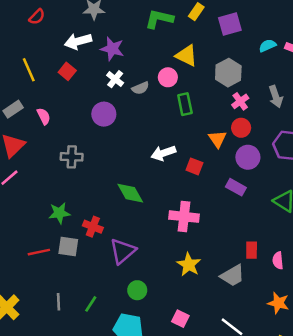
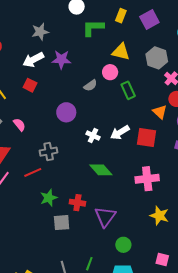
white cross: (115, 79) -> (93, 135), moved
red square: (194, 166) -> (147, 138), size x1.5
red line: (39, 252) -> (33, 172), moved

